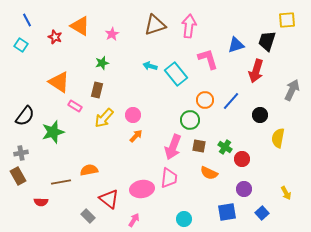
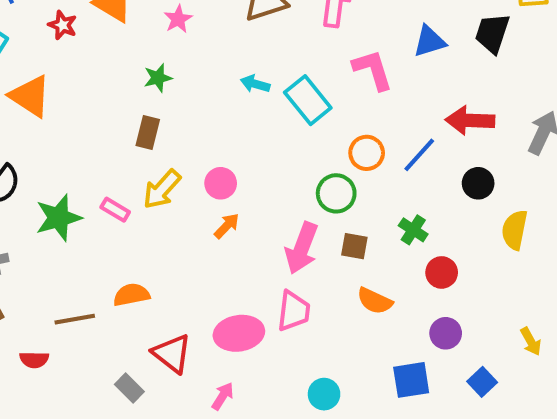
red arrow: (256, 71) -> (470, 120), moved, turned 75
orange triangle: (59, 82) -> (30, 96), moved
pink rectangle: (75, 106) -> (115, 210), moved
green cross: (225, 147) -> (413, 230), moved

